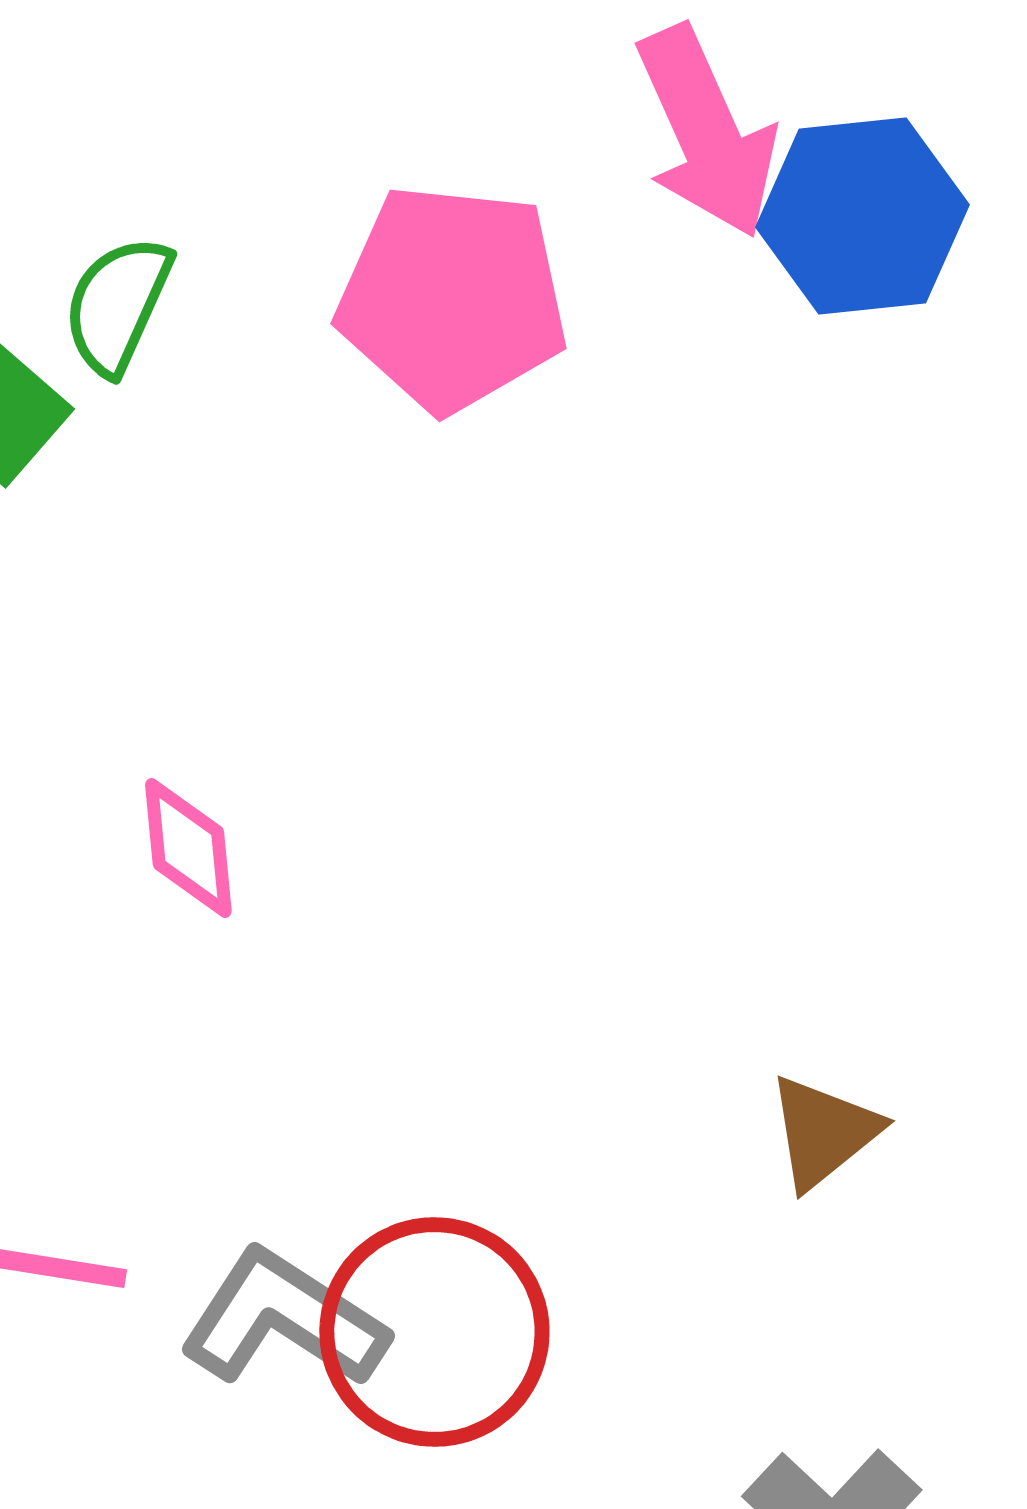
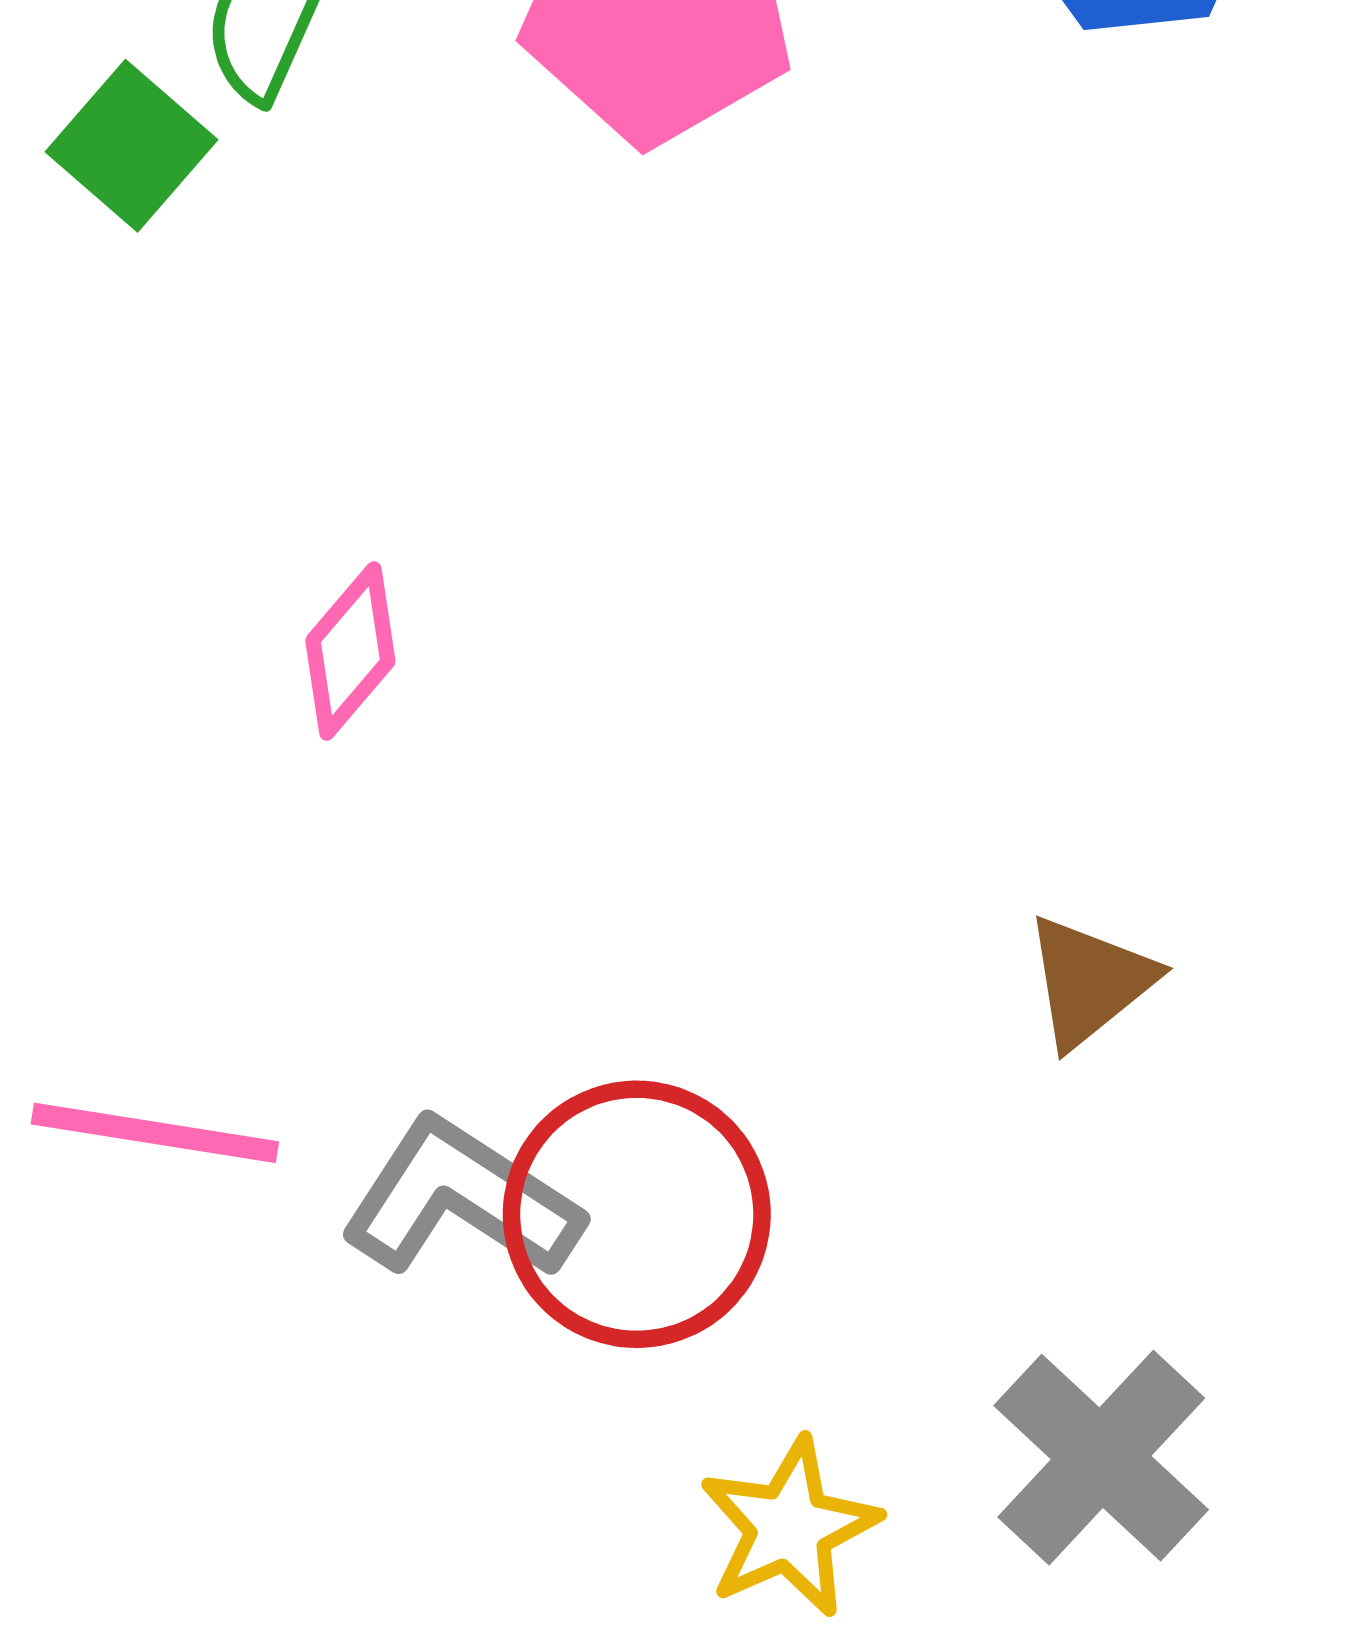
pink diamond: (188, 848) -> (350, 651), turned 46

